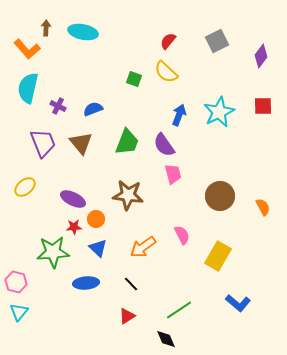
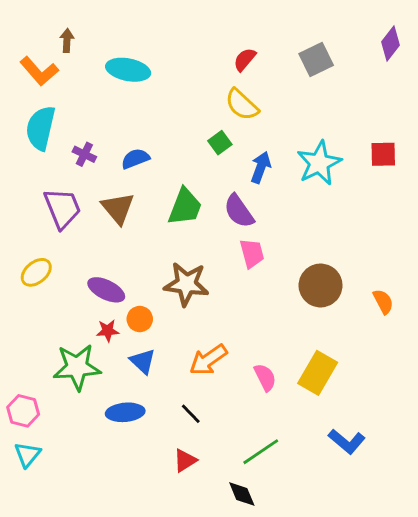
cyan ellipse: (83, 32) -> (128, 70), moved
purple diamond: (261, 56) -> (391, 43), moved
green square: (134, 79) -> (220, 143), moved, turned 35
pink semicircle: (182, 235) -> (265, 377), moved

